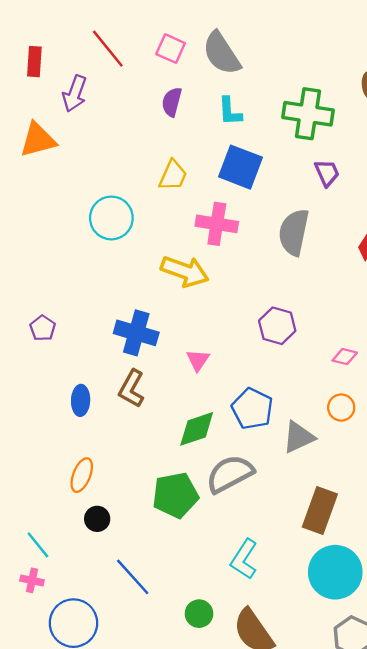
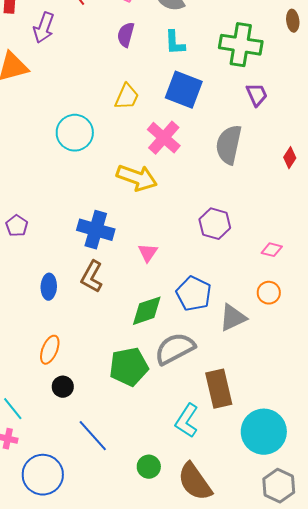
pink cross: (217, 224) -> (164, 138), turned 32
brown rectangle: (320, 511) -> (219, 389), moved, turned -33

